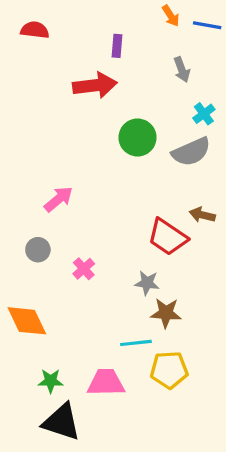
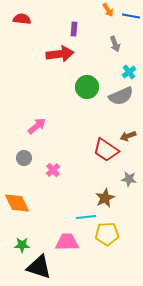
brown arrow: (202, 215) -> (128, 136), turned -35
gray star: (147, 283) -> (129, 179), moved
brown star: (166, 313) -> (105, 198), turned -30
green star: (51, 381) -> (22, 245), moved

